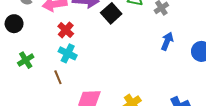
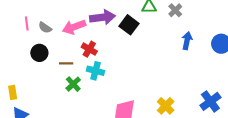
green cross: (26, 60) -> (73, 84), moved
brown line: (58, 77) -> (66, 63), moved, turned -56

